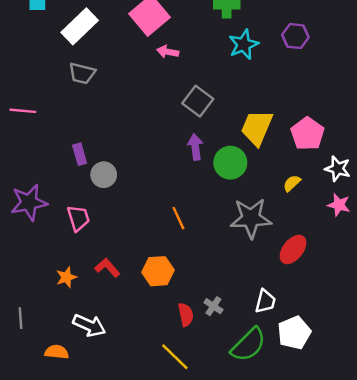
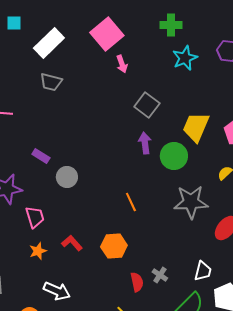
pink arrow: (168, 52) -> (122, 64), turned -120
purple rectangle: (80, 154) -> (41, 156), moved, turned -42
gray circle: (104, 175) -> (67, 177), moved
pink trapezoid: (78, 218) -> (35, 217), moved

